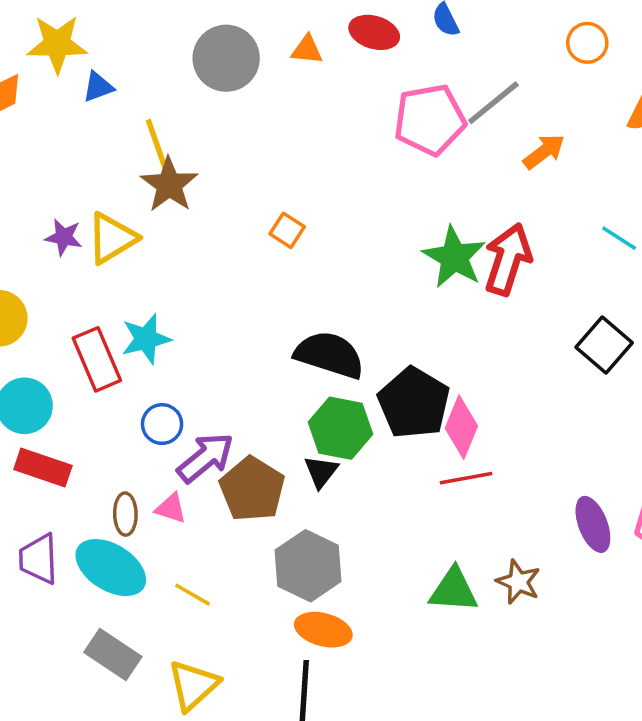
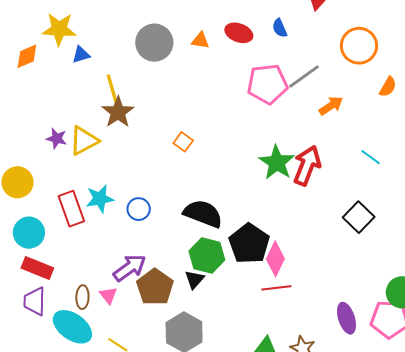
orange circle: (587, 43) -> (359, 46), size x1.6
blue circle: (162, 424) -> (139, 209), moved
pink triangle: (171, 508) -> (108, 295), turned 30
purple trapezoid: (38, 559) -> (35, 301), moved

